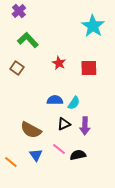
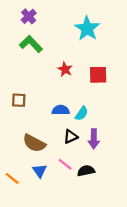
purple cross: (19, 11) -> (29, 16), moved
cyan star: (93, 26) -> (87, 29), moved
brown square: (17, 68) -> (19, 100), moved, turned -32

